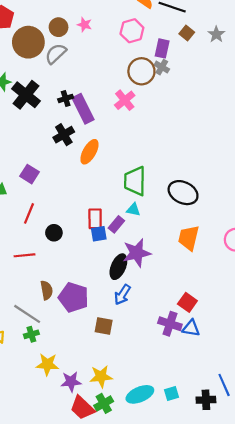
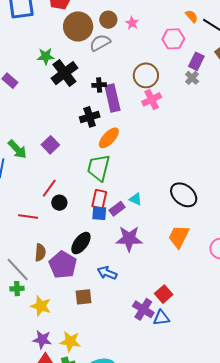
brown circle: (141, 71) -> (146, 75), moved
green trapezoid: (135, 181) -> (99, 168), moved
red line: (29, 213) -> (49, 188), moved
black ellipse: (118, 267) -> (81, 243), moved
blue arrow: (122, 295) -> (107, 273), turned 66
brown square: (104, 326) -> (83, 297), turned -30
blue triangle: (191, 328) -> (161, 318), turned -30
yellow star: (47, 364) -> (41, 306), moved

